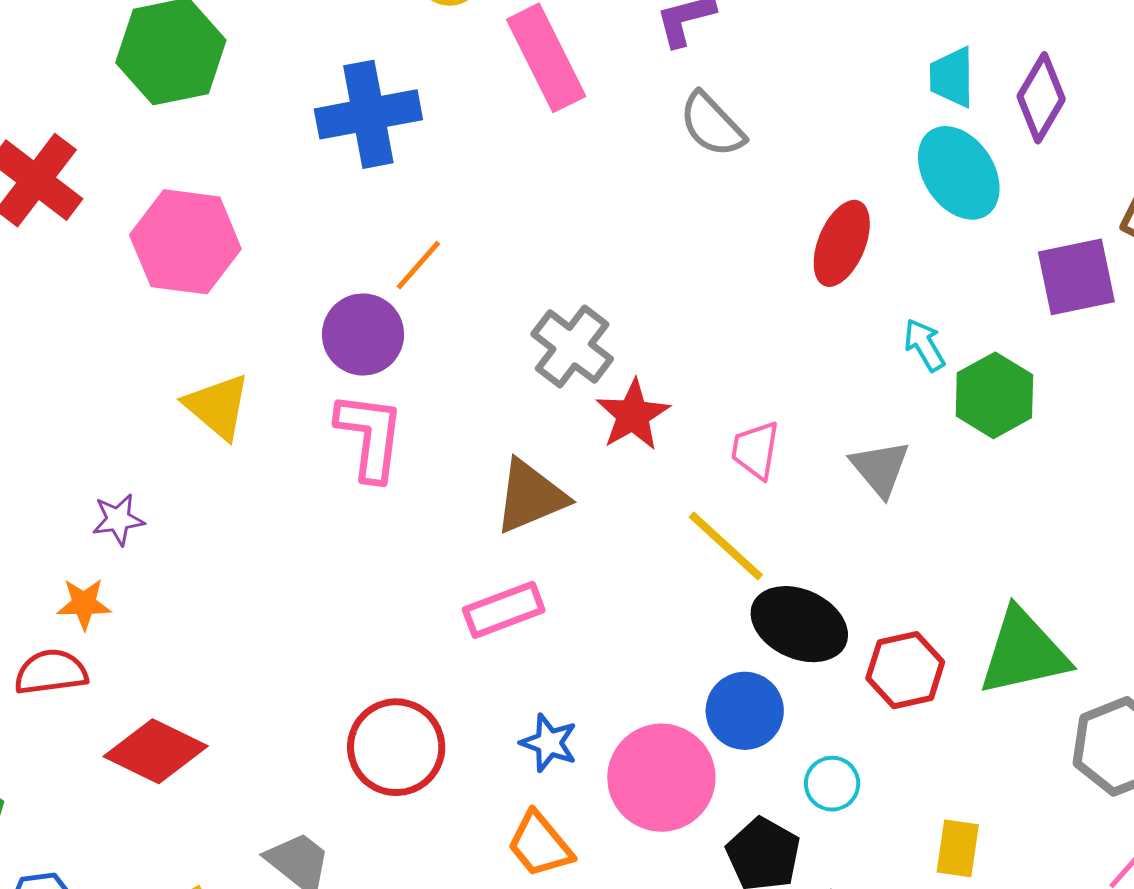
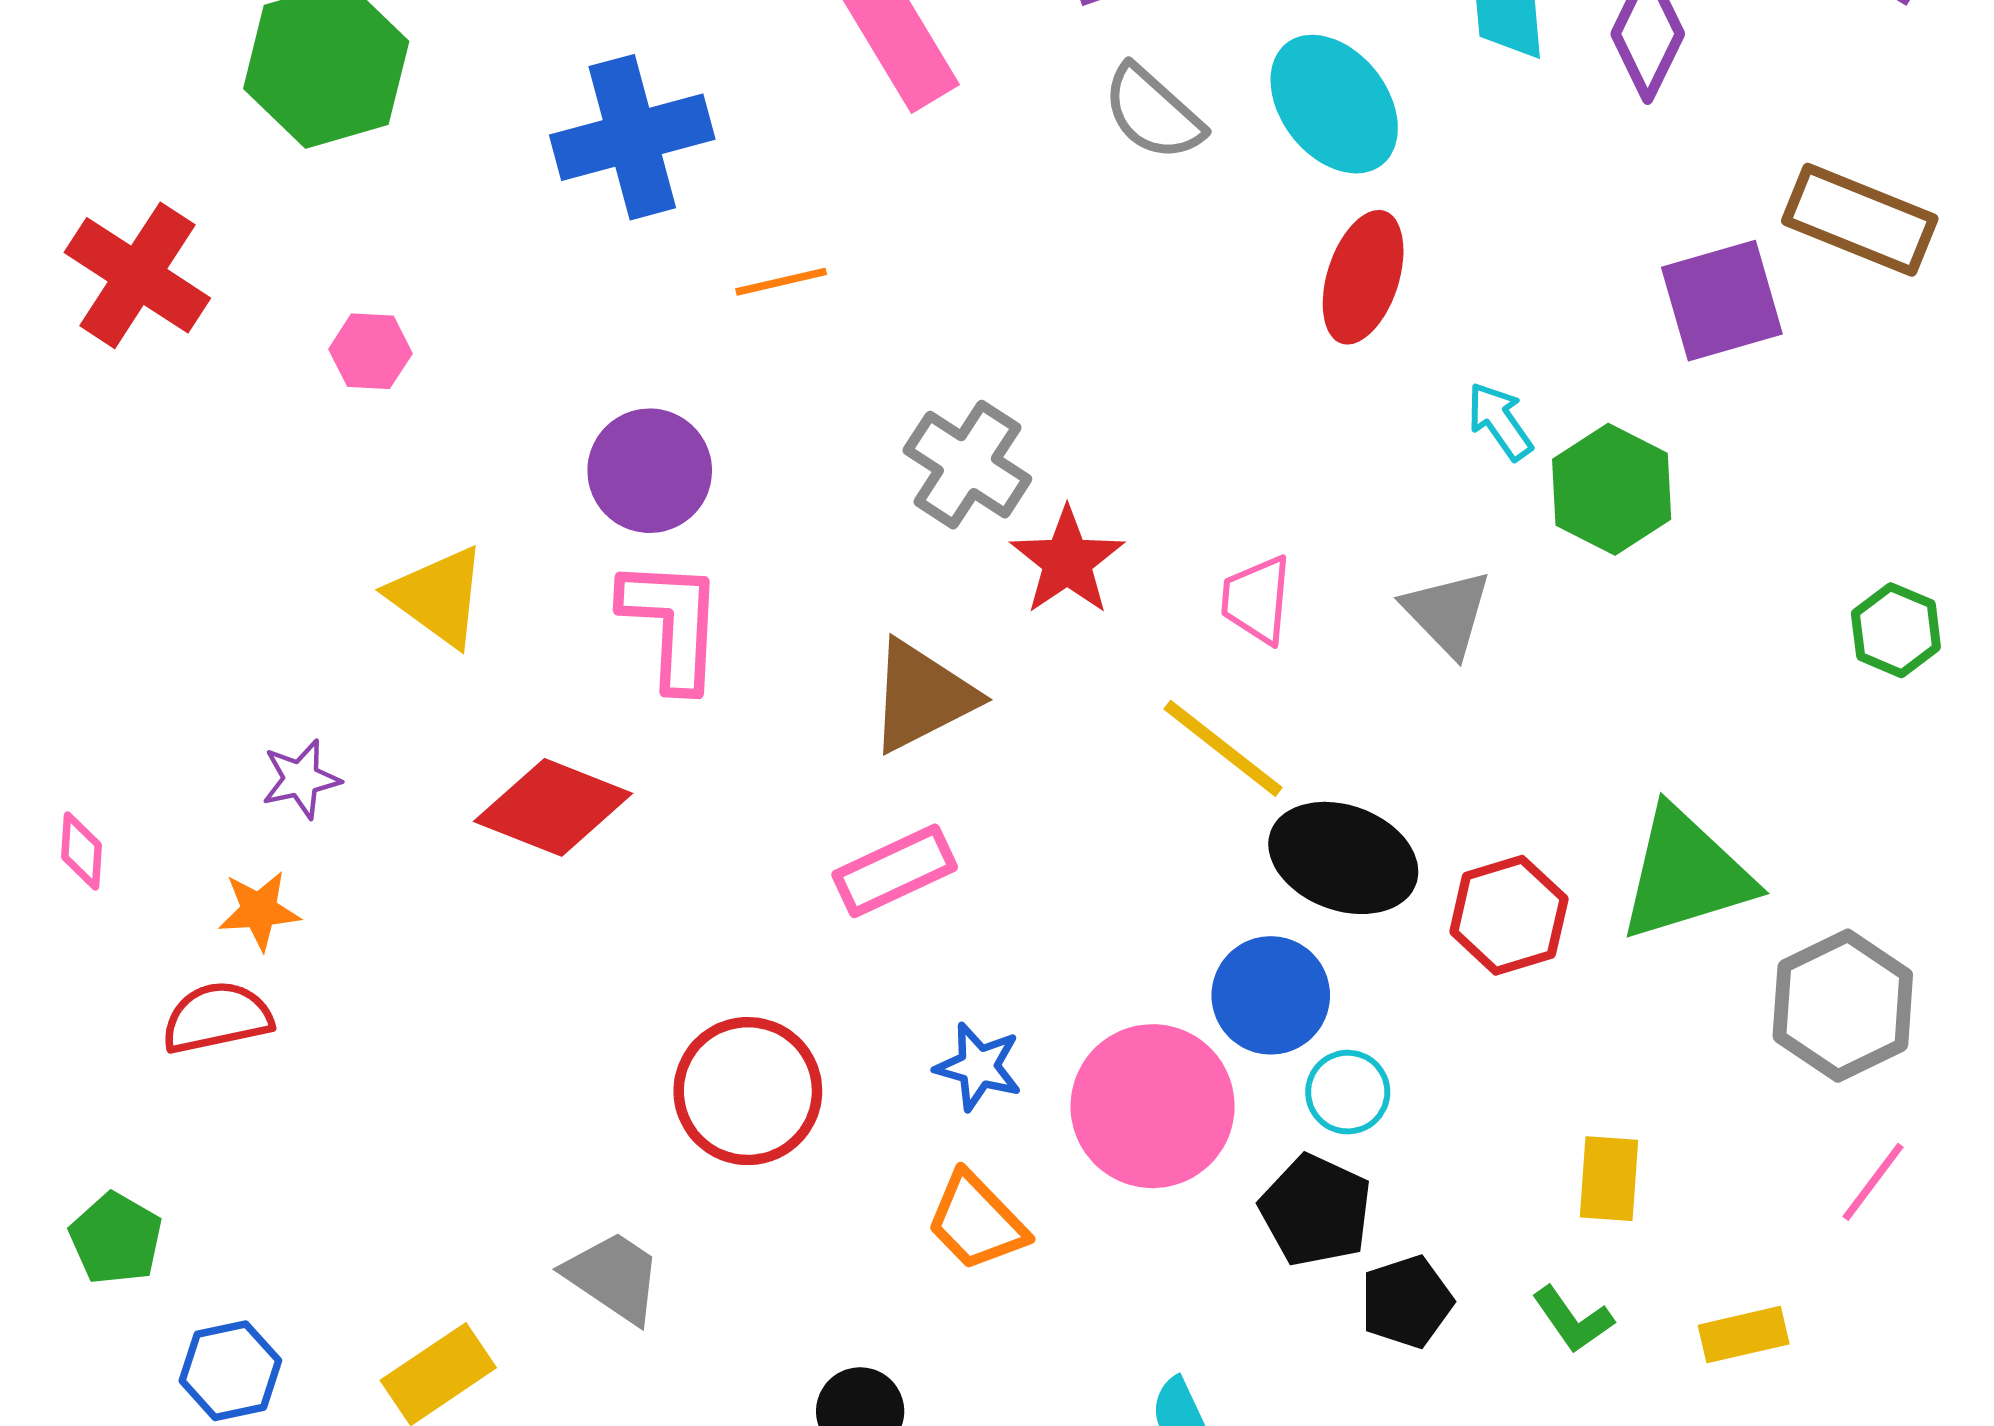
cyan ellipse: (959, 173) -> (1334, 104), moved
pink hexagon: (185, 242) -> (370, 351), size x0.5
orange line: (418, 265) -> (781, 282), moved, turned 40
red diamond: (156, 751) -> (553, 807), moved
cyan circle: (832, 784) -> (1348, 1092), moved

